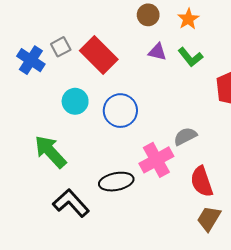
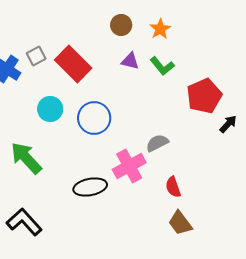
red semicircle: (202, 182) -> (173, 187), size x0.7
black L-shape: (71, 203) -> (24, 222), moved
brown trapezoid: (209, 219) -> (180, 223), turned -68

